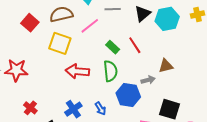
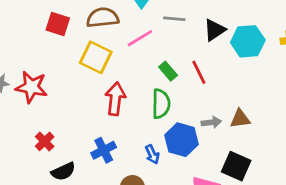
red square: (30, 23) -> (58, 24), turned -30
brown triangle: (166, 66) -> (240, 119), moved
red arrow: (77, 71) -> (115, 99), turned 85
blue arrow: (100, 109) -> (152, 154), moved

